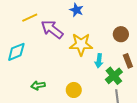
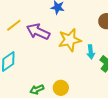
yellow circle: (74, 90) -> (61, 88), moved

